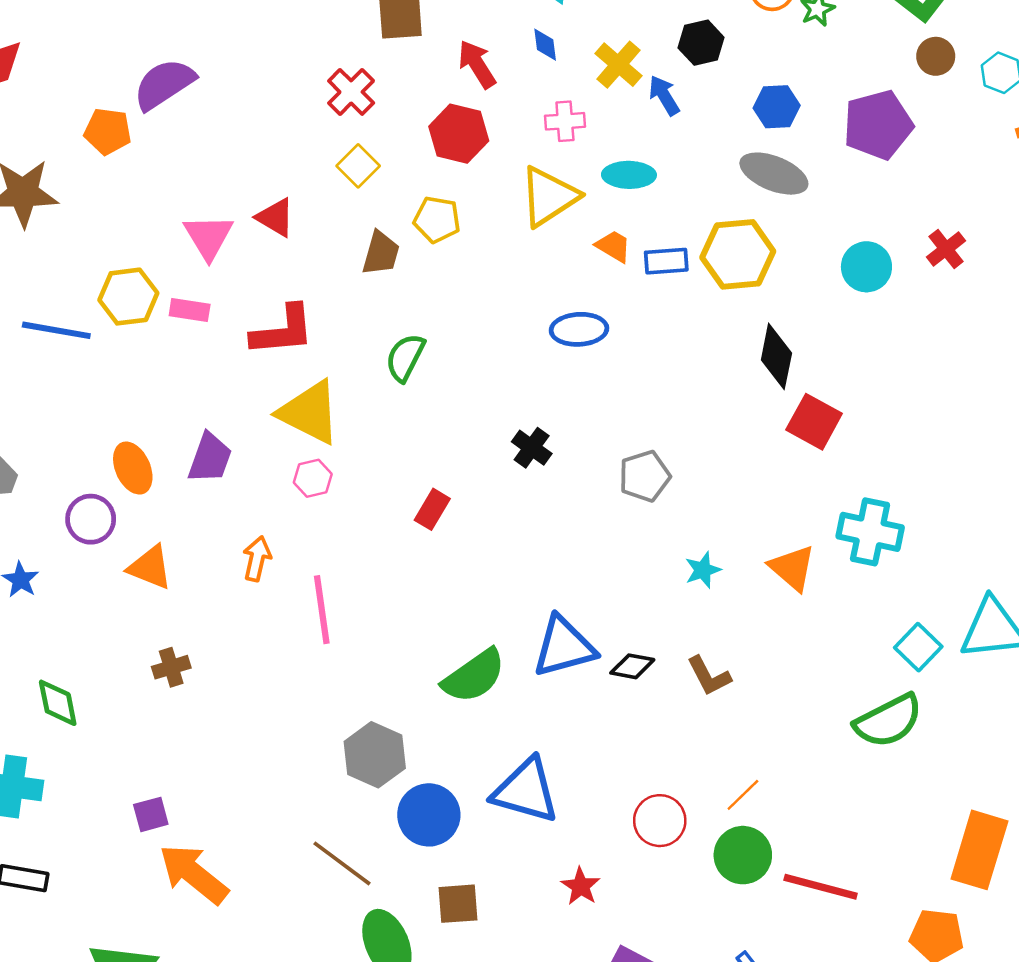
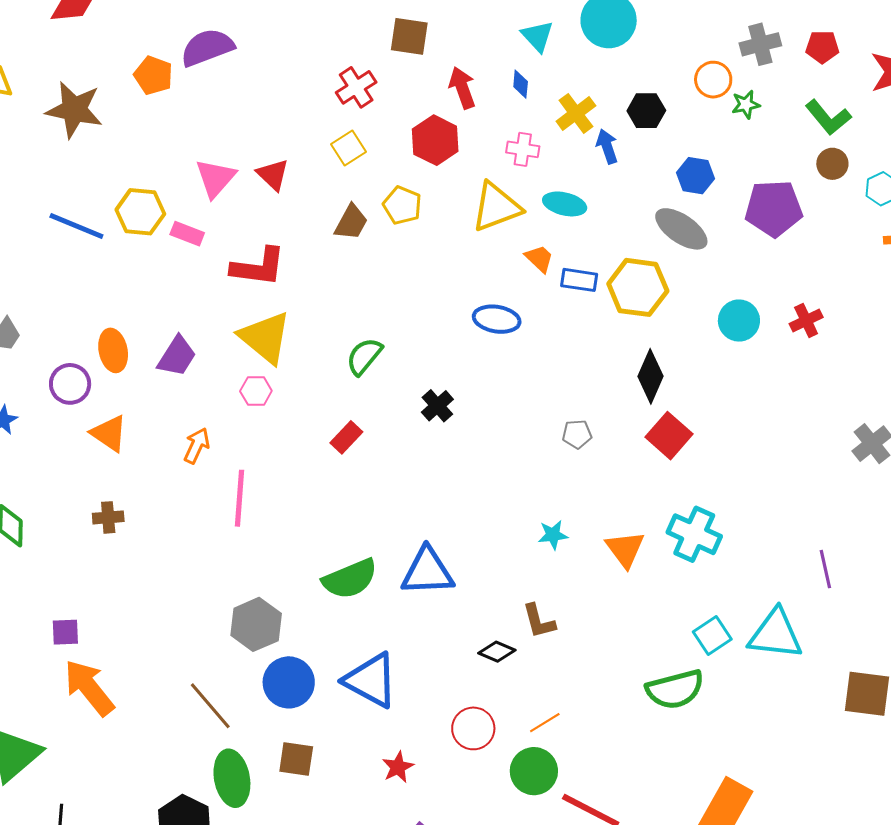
green semicircle: (405, 358) -> (364, 356), moved
gray pentagon: (645, 476) -> (577, 434), moved, size x0.7
black diamond: (632, 666) -> (497, 652), moved

